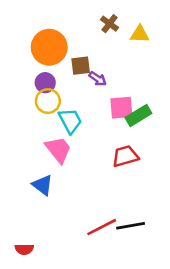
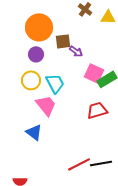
yellow circle: (48, 101) -> (31, 80), moved
pink square: (121, 108) -> (94, 73), turned 30

